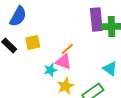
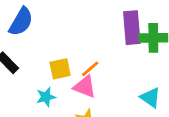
yellow square: (33, 42) -> (60, 69), moved
cyan star: (50, 70) -> (46, 97), moved

